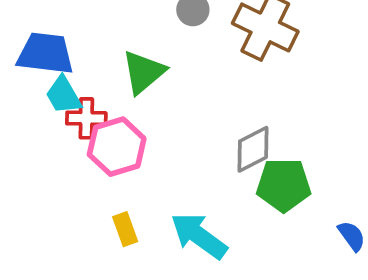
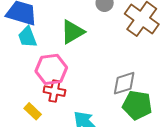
red cross: (86, 118) -> (54, 91), moved
yellow rectangle: (125, 229) -> (33, 111), moved, turned -36

